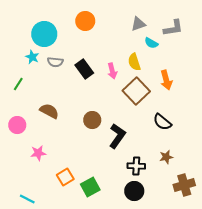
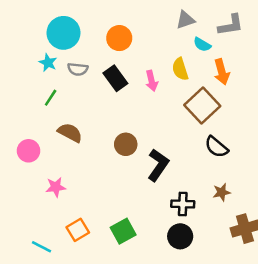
orange circle: (85, 21) -> (119, 38), moved
orange arrow: (166, 80) -> (222, 72), moved
green line: (18, 84) -> (51, 98), moved
brown square: (136, 91) -> (202, 105), moved
orange square: (65, 177) -> (78, 230), moved

